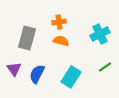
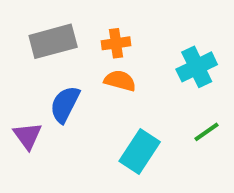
gray rectangle: (27, 38) -> (53, 41), moved, turned 60
blue semicircle: (37, 74) -> (65, 104), moved

